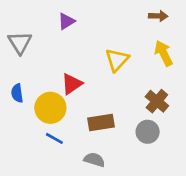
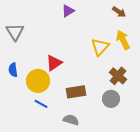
brown arrow: (158, 16) -> (119, 12), turned 32
purple triangle: (66, 21) -> (68, 11), moved
yellow triangle: (117, 60) -> (100, 47), moved

